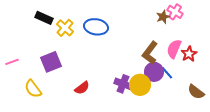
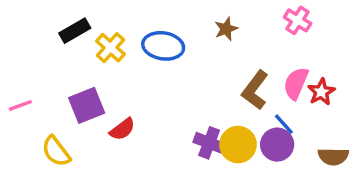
brown star: (163, 17) -> (226, 29), moved
black rectangle: (44, 18) -> (75, 31), turned -54
purple circle: (154, 72) -> (277, 145), moved
red semicircle: (82, 88) -> (122, 129), moved
brown semicircle: (196, 92) -> (333, 156), turned -36

